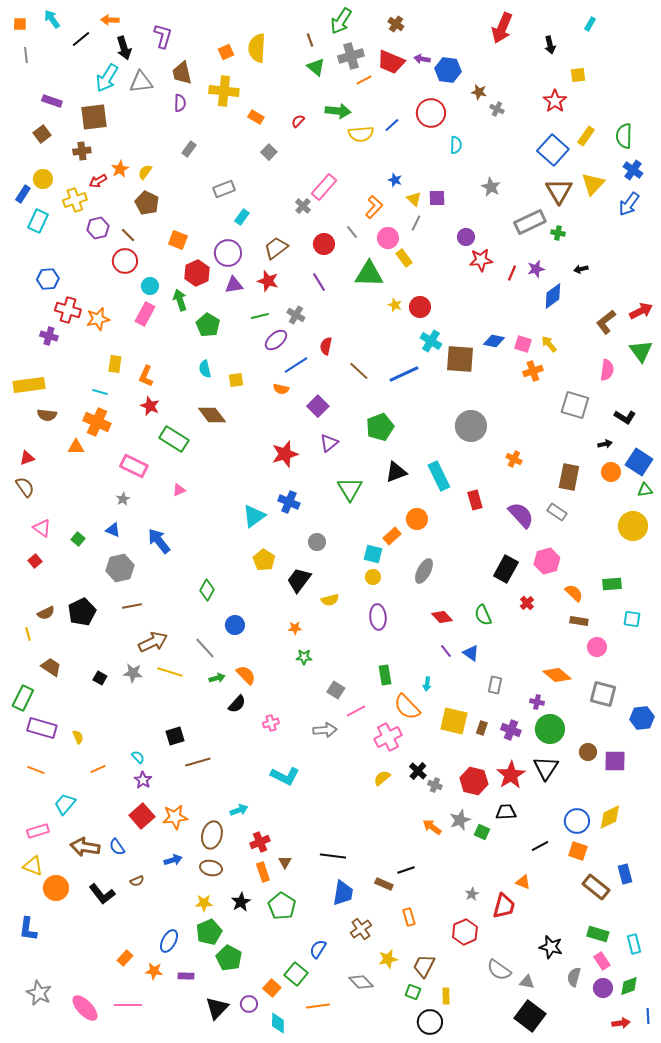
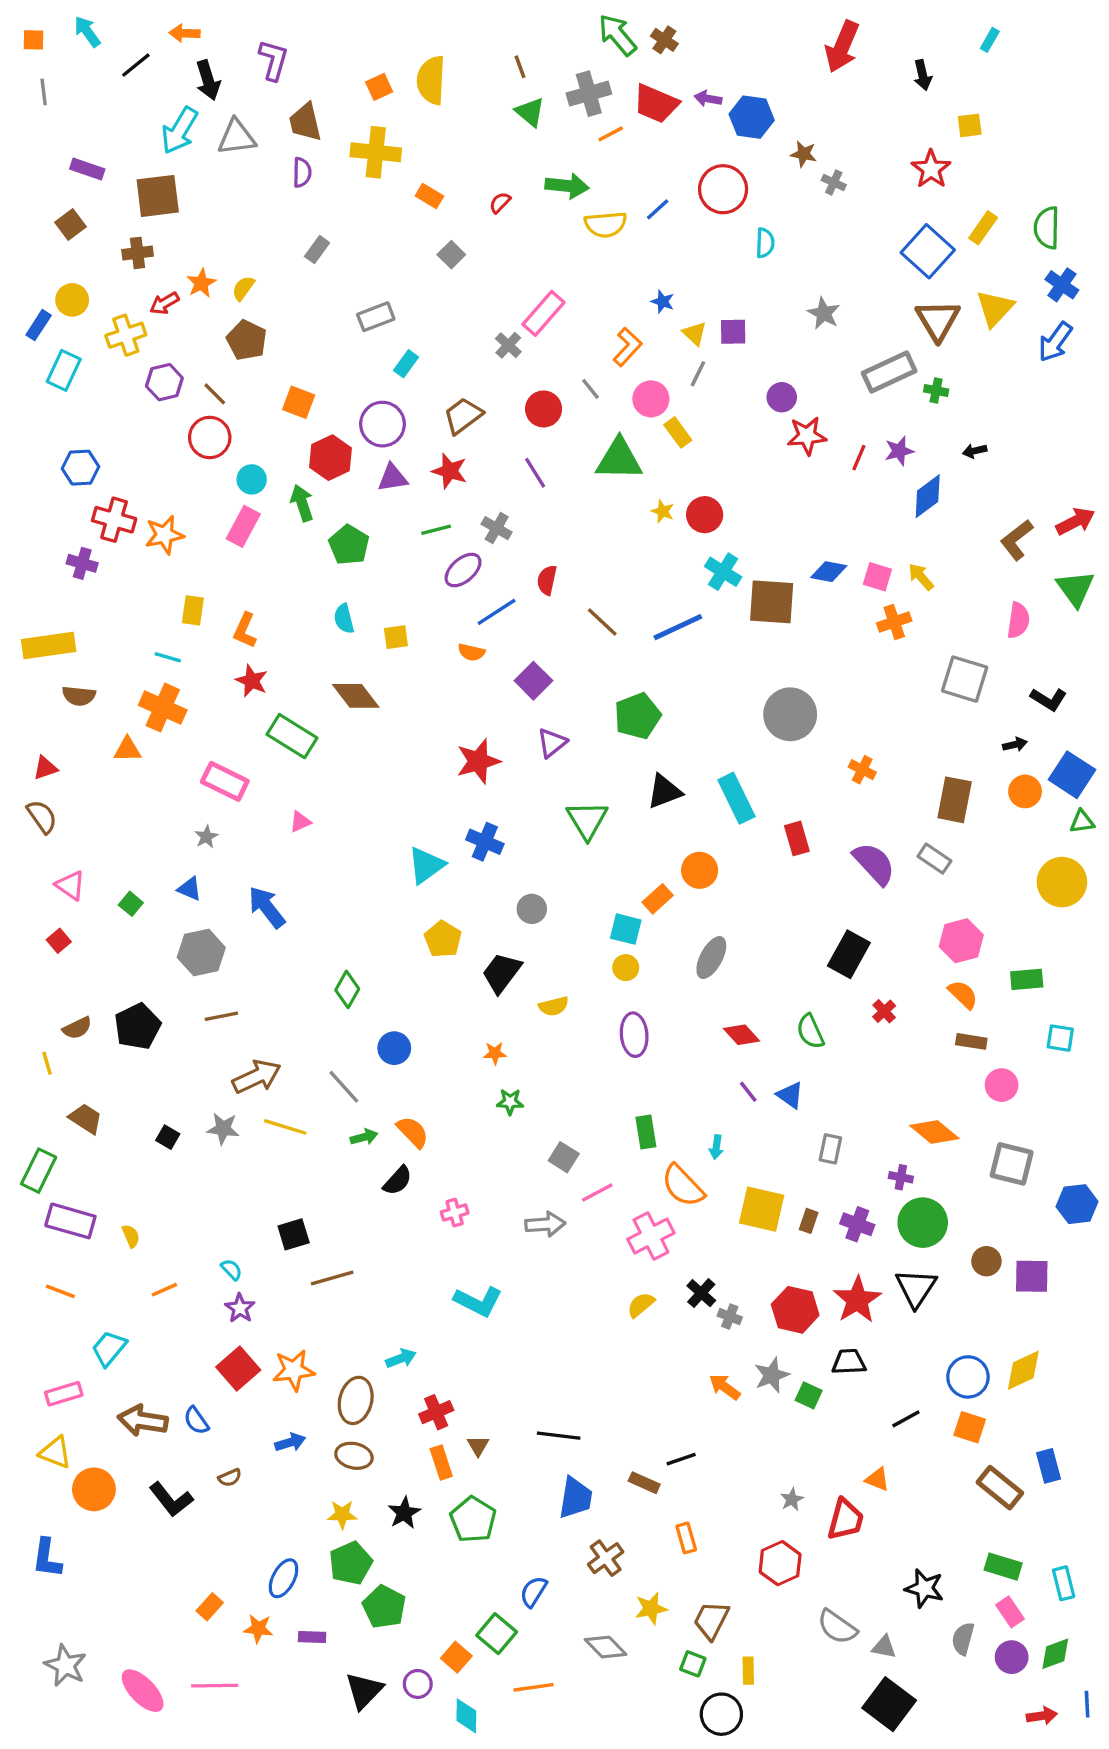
green arrow: (341, 21) -> (617, 35), moved, turned 108
pink hexagon: (547, 561) -> (961, 941), moved

